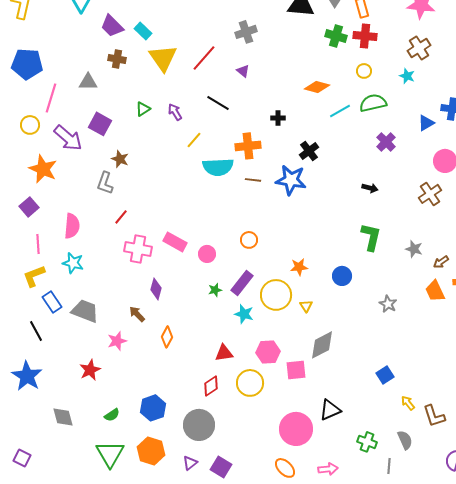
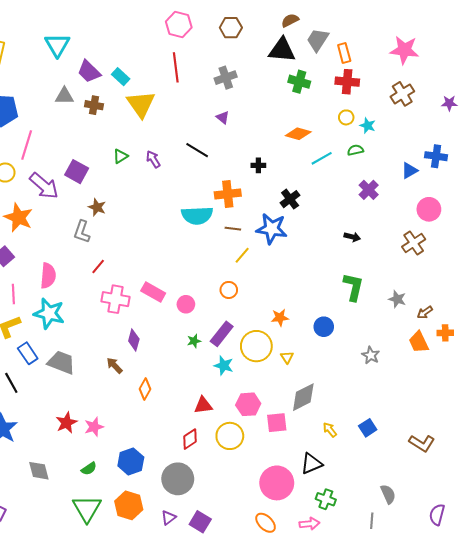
green cross: (336, 36) -> (299, 82), moved
red line: (204, 58) -> (176, 67), moved, turned -48
cyan star: (407, 76) -> (368, 126), moved
gray triangle: (88, 82) -> (64, 96), moved
green semicircle: (373, 103) -> (355, 150), size x0.6
yellow line: (194, 140) -> (242, 255), moved
cyan star: (73, 263) -> (49, 313), size x1.4
pink star: (117, 341) -> (94, 427), moved
yellow arrow: (408, 403) -> (330, 430), moved
brown L-shape: (434, 416) -> (422, 443), moved, turned -40
green cross: (367, 442) -> (326, 499), moved

